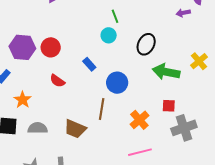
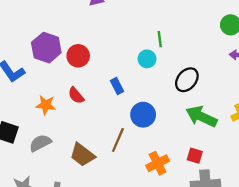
orange star: (23, 100) -> (46, 105), moved, turned 30
gray semicircle: (38, 128) -> (40, 143), turned -42

